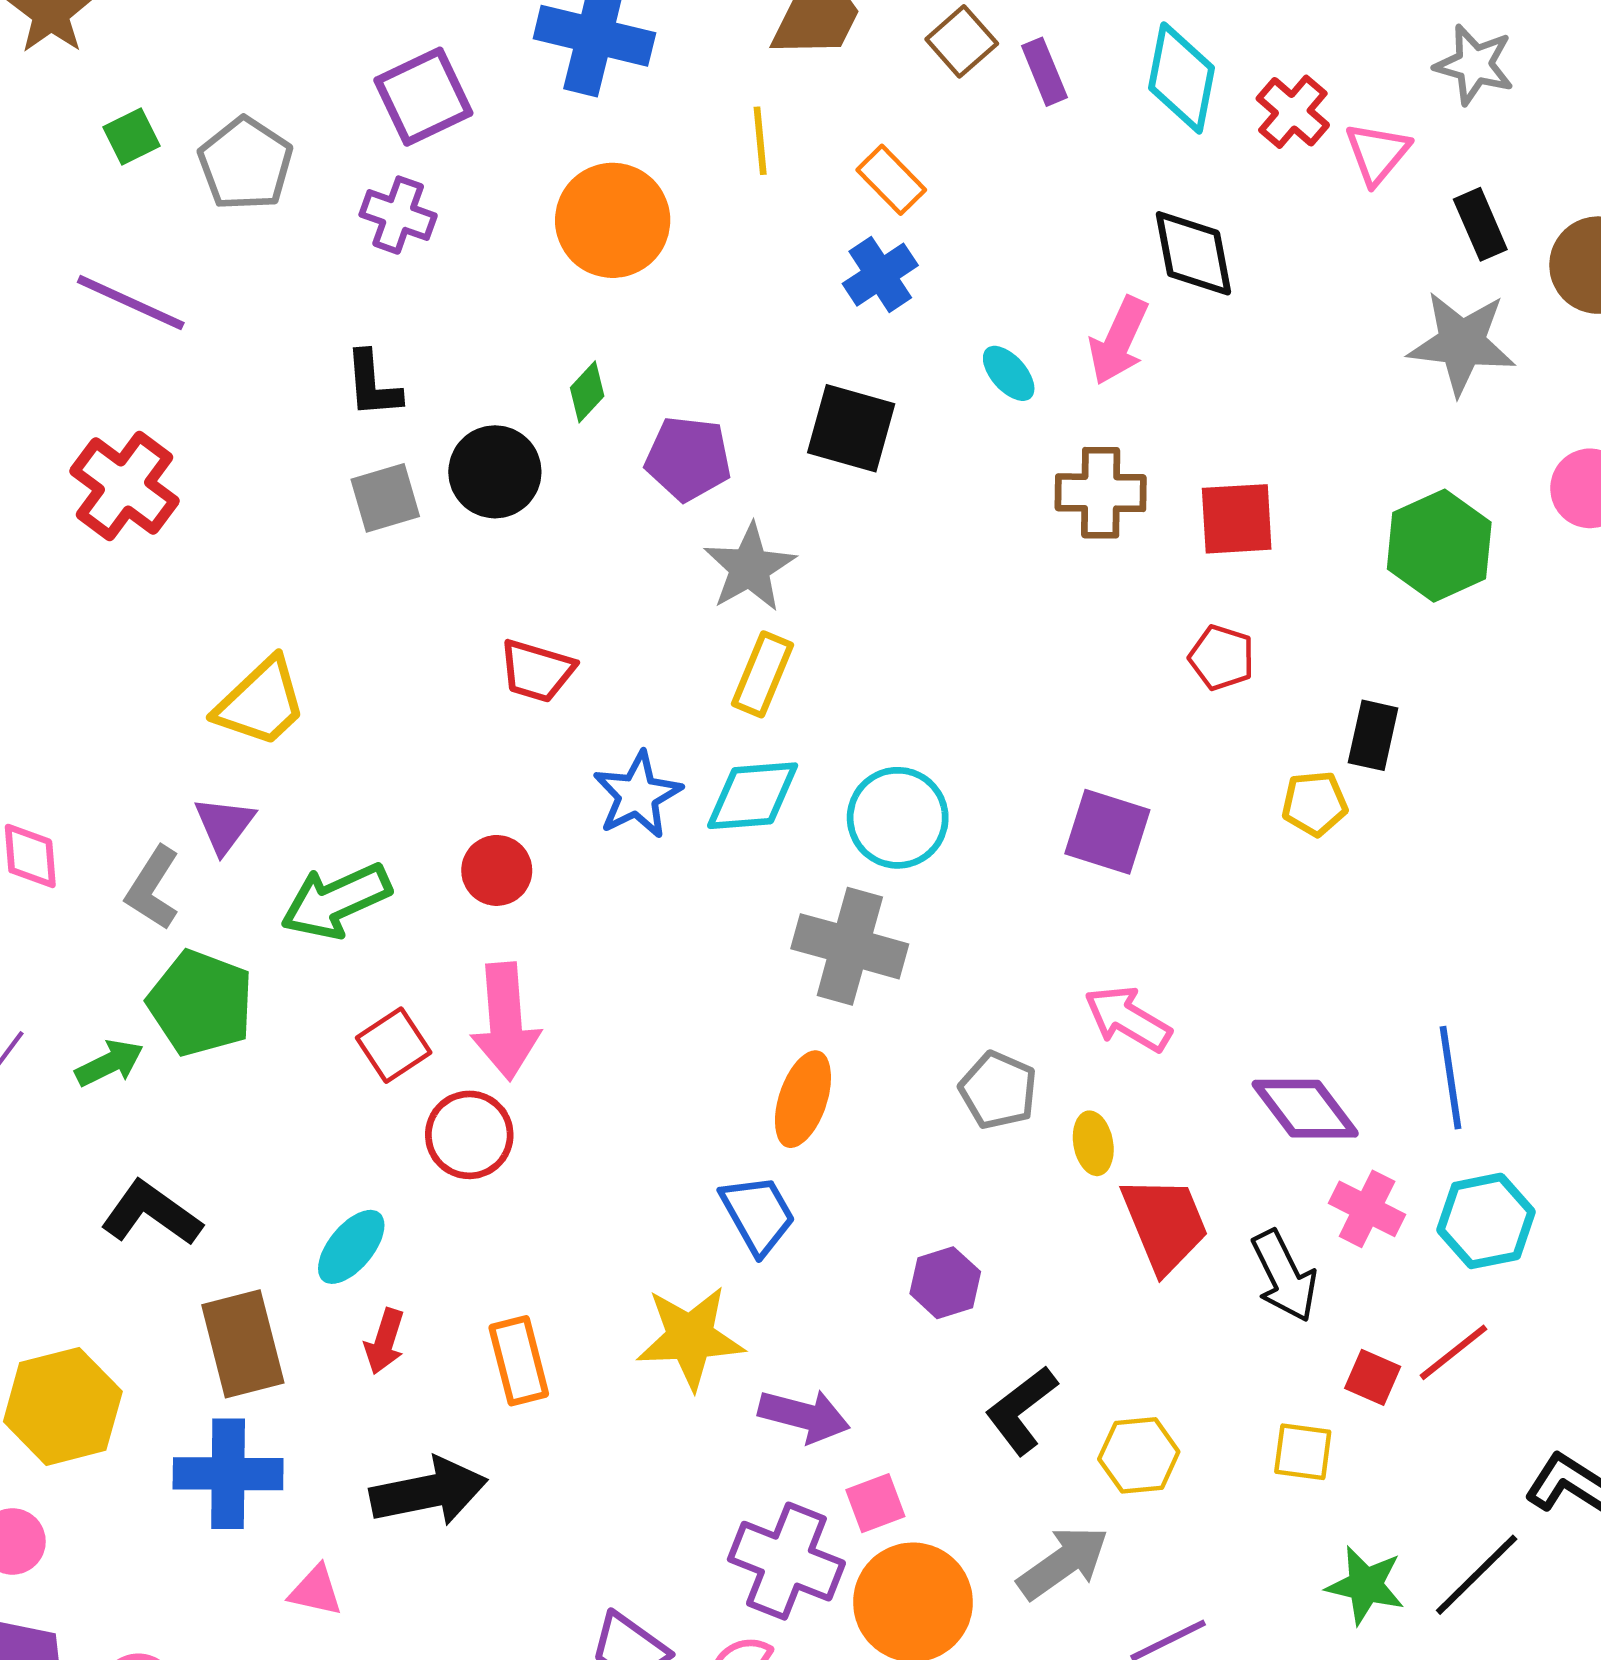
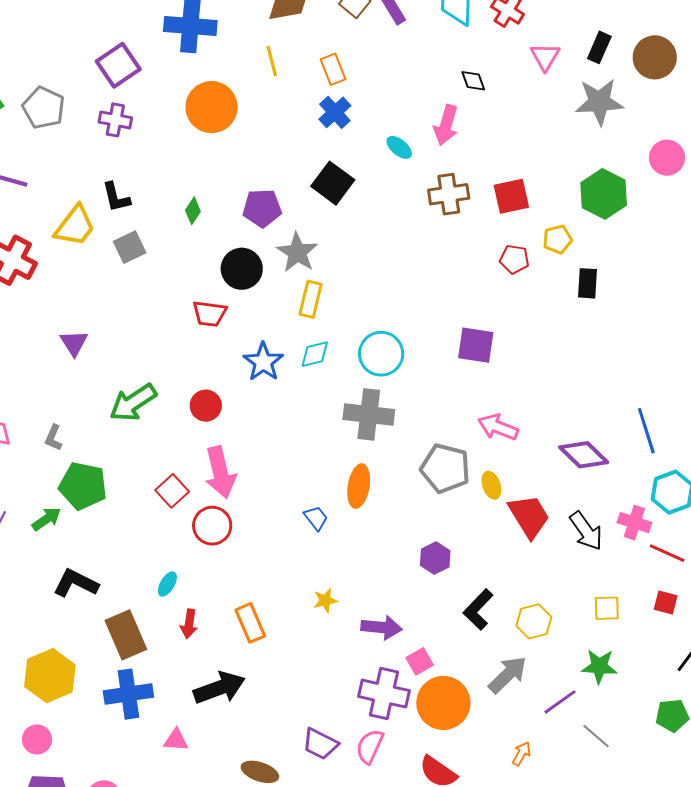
pink triangle: (1377, 153) -> (545, 57), moved
orange rectangle: (891, 180) -> (333, 69), turned 32
black rectangle: (1480, 224) -> (599, 47), turned 56
black diamond: (1193, 253) -> (473, 81), size x0.6
green diamond: (587, 392) -> (193, 211), moved
black square: (851, 428) -> (333, 183), turned 30
black circle: (495, 472) -> (242, 269), moved
yellow trapezoid: (261, 703) -> (75, 226), moved
cyan diamond: (753, 796) -> (315, 354), size x0.7
yellow pentagon: (1315, 804) -> (557, 239), moved
purple triangle: (224, 825) -> (74, 343), moved
gray L-shape: (153, 888) -> (53, 438), size x0.7
green arrow: (336, 901) -> (133, 403), moved
gray pentagon: (998, 1090) -> (445, 468), size x1.4
pink cross: (1367, 1209) -> (634, 523), moved
blue trapezoid: (758, 1214) -> (316, 518), moved, size x0.7
cyan ellipse: (351, 1247) -> (167, 584), size x0.7
yellow star: (690, 1338) -> (325, 600), size x0.5
red line: (1453, 1352) -> (667, 553), turned 72
red square: (1373, 1377) -> (666, 603), moved
green star: (1365, 1585) -> (599, 666), moved

